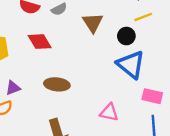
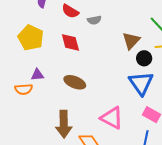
brown triangle: (93, 23) -> (131, 41), moved
pink triangle: (109, 112) -> (112, 118), size x1.4

